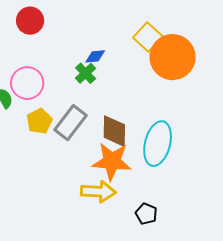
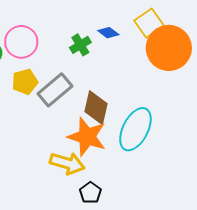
blue diamond: (95, 56) -> (108, 33), moved, turned 30
black pentagon: (146, 214) -> (90, 193), moved

